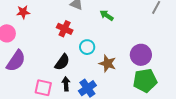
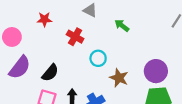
red star: (23, 12) -> (44, 19), moved
black semicircle: (62, 62) -> (50, 73), moved

